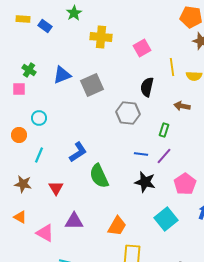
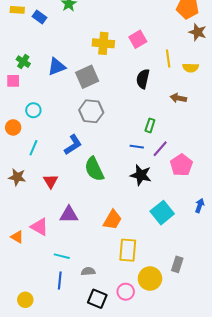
yellow cross: (101, 37) -> (103, 43), moved
gray hexagon: (128, 113) -> (91, 111), moved
green rectangle: (164, 130) -> (150, 125), moved
pink pentagon: (185, 184) -> (181, 165), moved
orange triangle: (20, 217) -> (17, 237), moved

